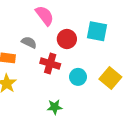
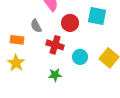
gray semicircle: (29, 42) -> (36, 26), turned -144
green star: (55, 107) -> (55, 75), moved

